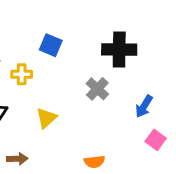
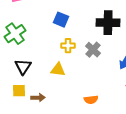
yellow cross: (22, 74) -> (68, 46), moved
yellow triangle: (46, 118) -> (58, 70), turned 49

